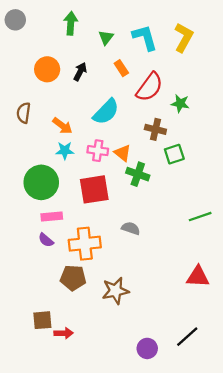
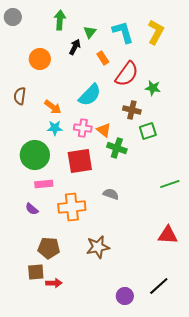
black arrow: (80, 72) -> (75, 47), moved
purple semicircle: (46, 240) -> (32, 209), moved
brown pentagon: (73, 278) -> (49, 248), moved

